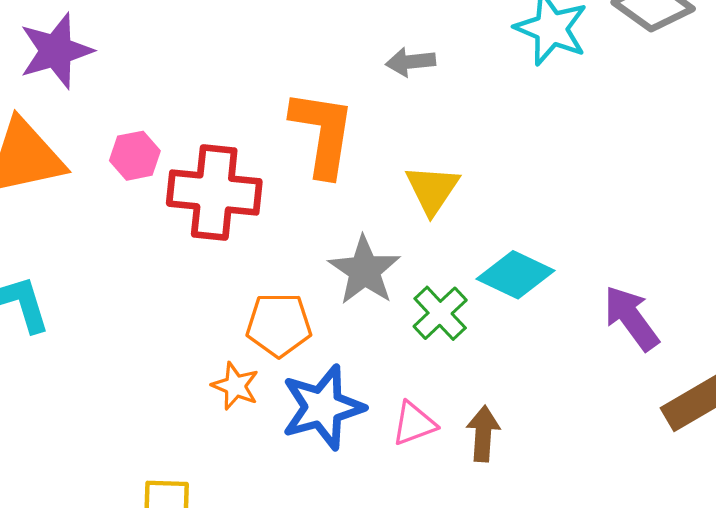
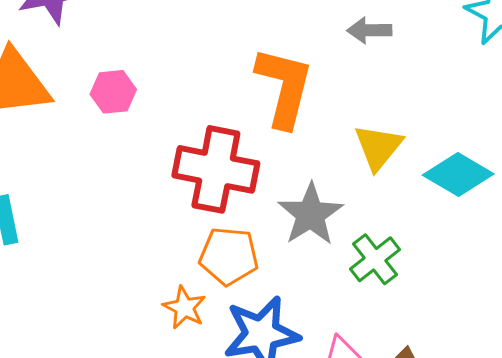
red cross: (214, 192) -> (216, 169), moved
cyan diamond: (515, 275) -> (458, 174), moved

